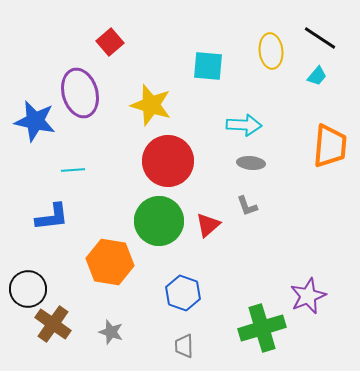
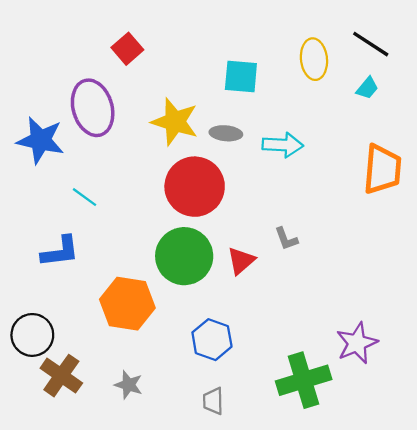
gray ellipse: (251, 163) -> (226, 133), moved
cyan line: (73, 170) -> (84, 197), turned 40

